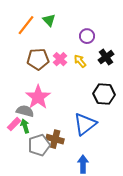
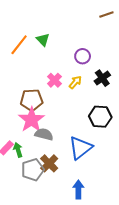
brown pentagon: (38, 59) -> (32, 100), moved
yellow arrow: (80, 61) -> (75, 82), turned 80
gray semicircle: (25, 111) -> (44, 134), moved
brown cross: (55, 139) -> (49, 163), turned 30

